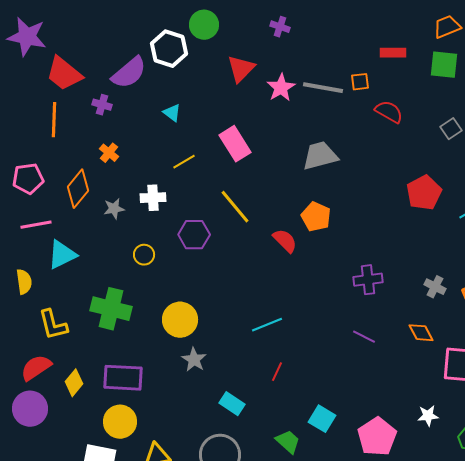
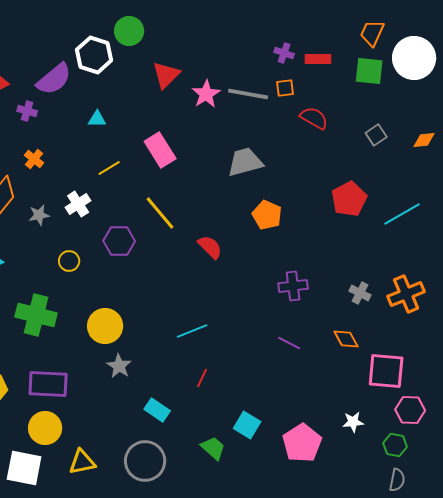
purple cross: (280, 27) -> (284, 53), moved
orange trapezoid: (447, 27) -> (372, 33), turned -44
cyan triangle: (172, 113) -> (97, 119), turned -36
white cross: (153, 198) -> (78, 204), turned -30
orange pentagon: (316, 217) -> (267, 215), moved

